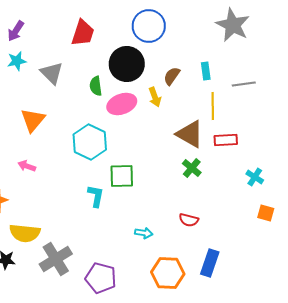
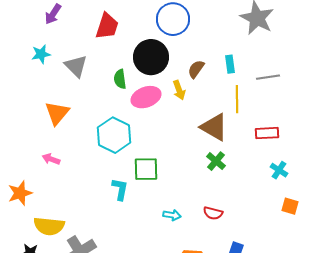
purple arrow: (16, 31) -> (53, 14), moved
red rectangle: (226, 140) -> (267, 133), moved
cyan arrow: (144, 233) -> (172, 215), moved

